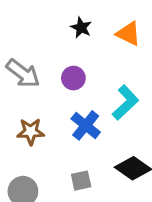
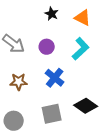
cyan L-shape: (125, 102) -> (81, 49), moved
gray square: (81, 181) -> (52, 114), size x1.5

